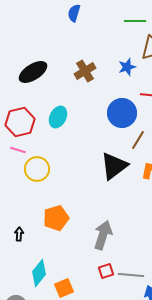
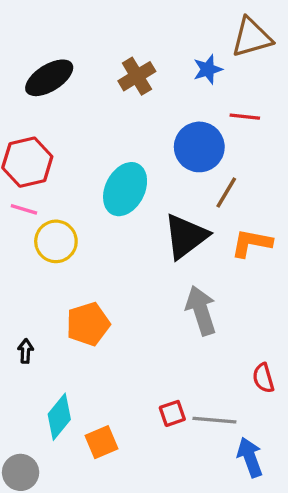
cyan ellipse: (58, 117) -> (125, 189), moved, size x1.4
gray arrow: (103, 235) -> (201, 311), moved, turned -36

